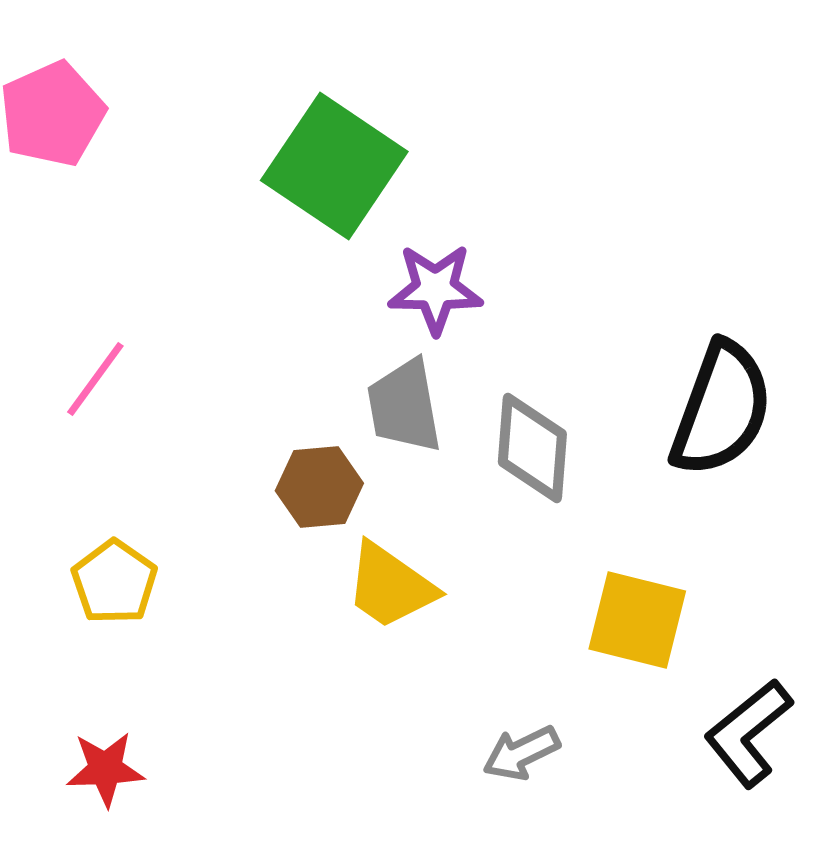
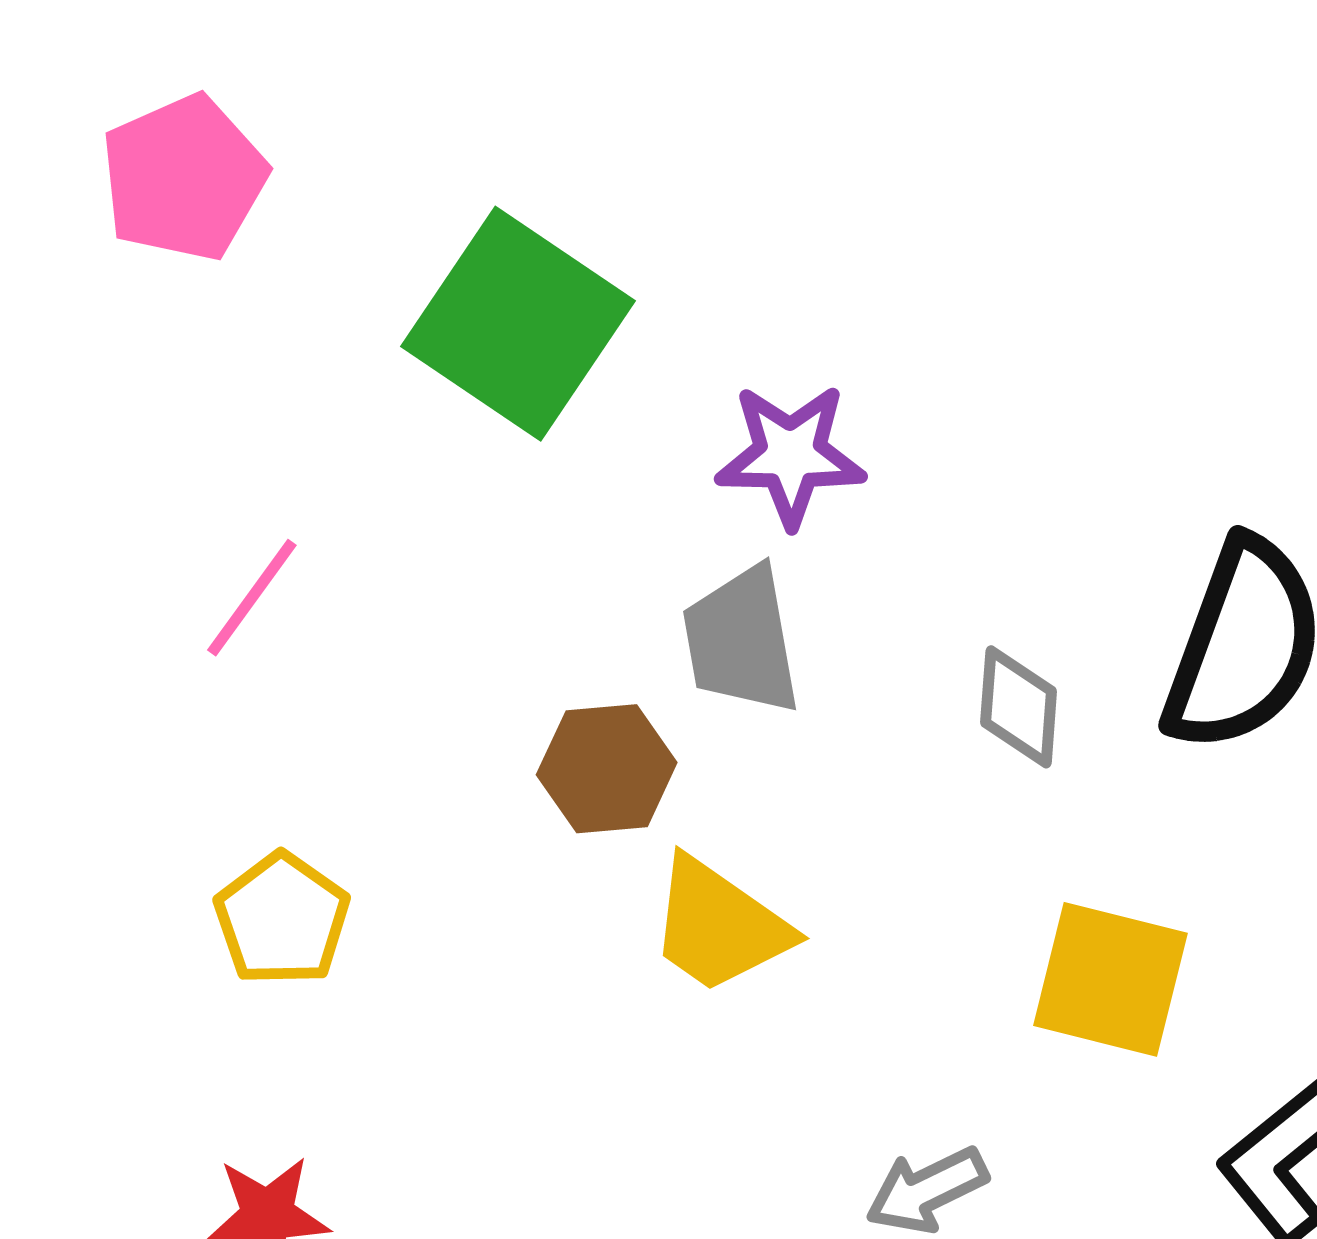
green square: (334, 166) -> (518, 324), moved
gray diamond: (532, 448) -> (1019, 707), moved, size x0.7

